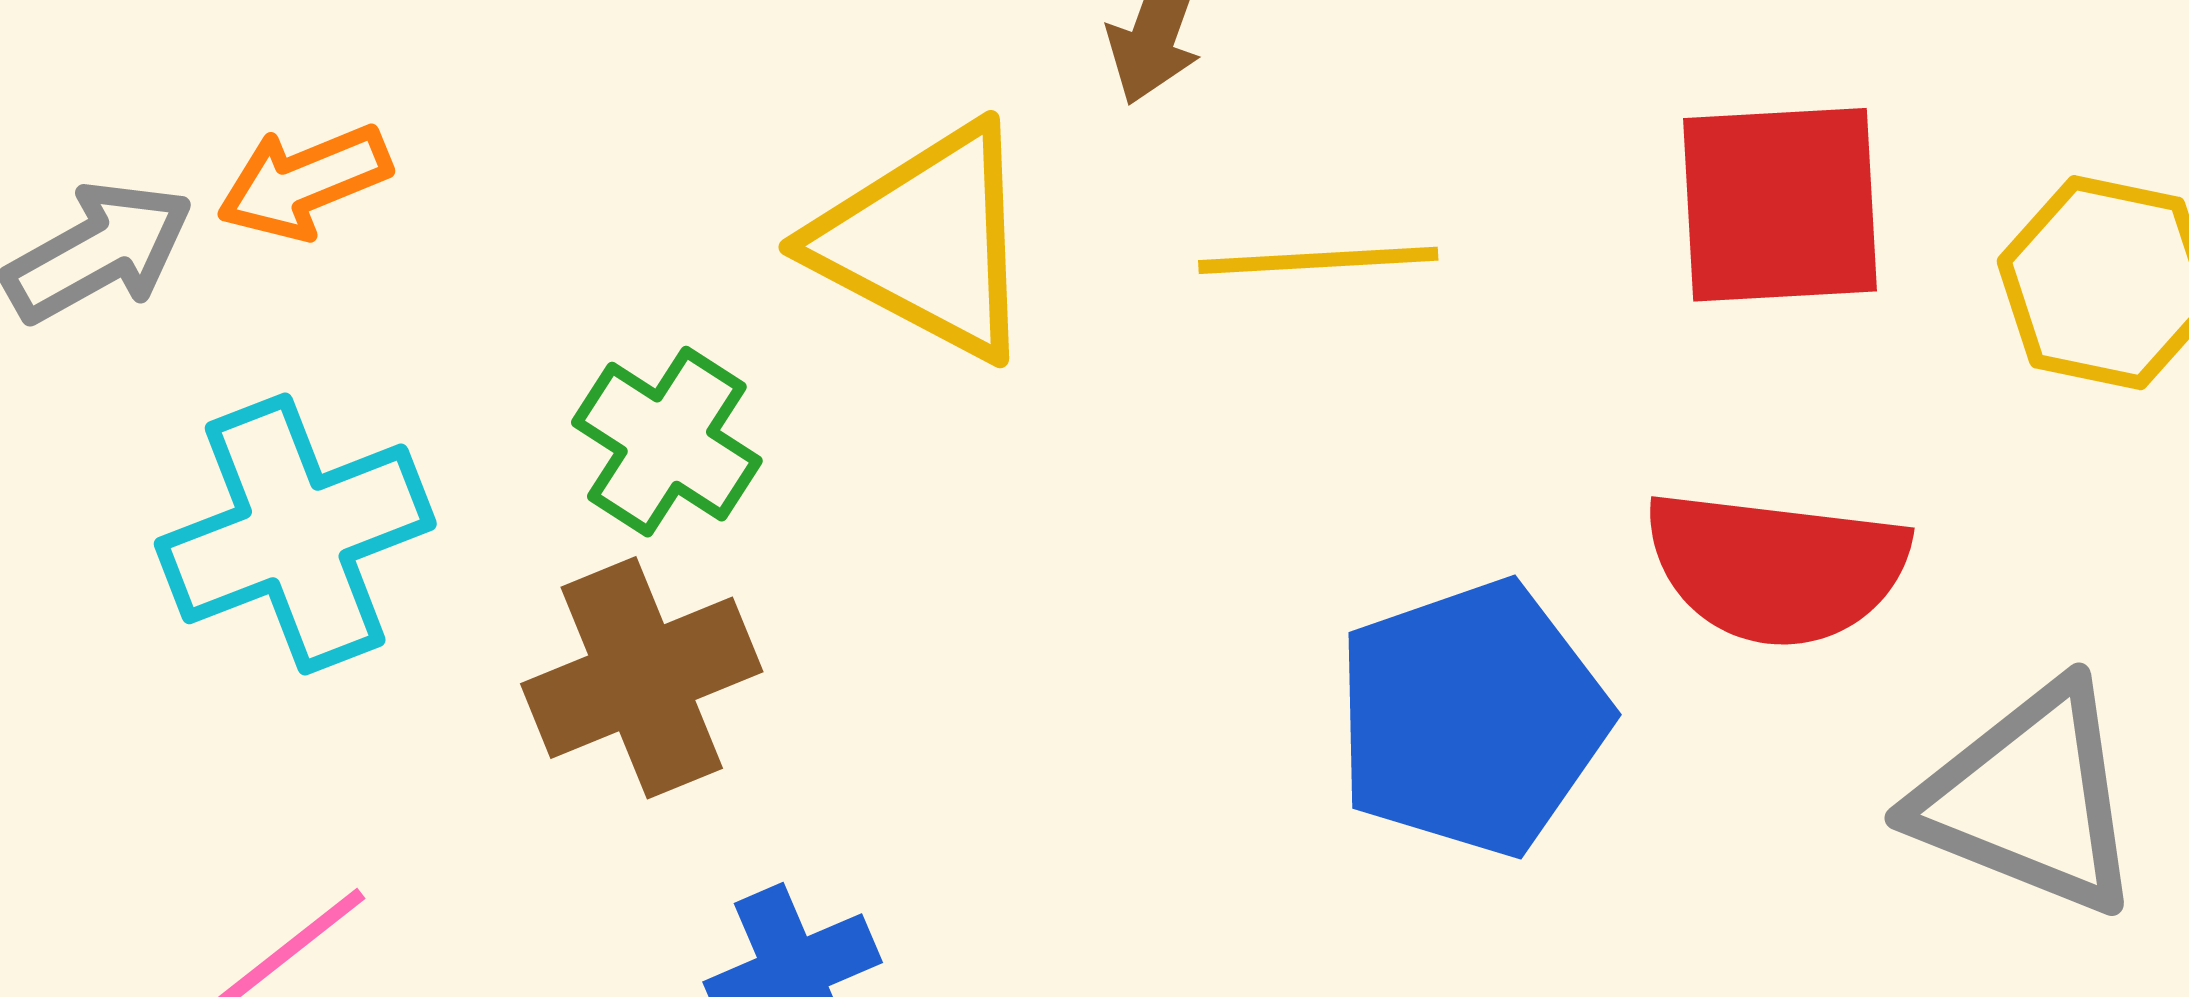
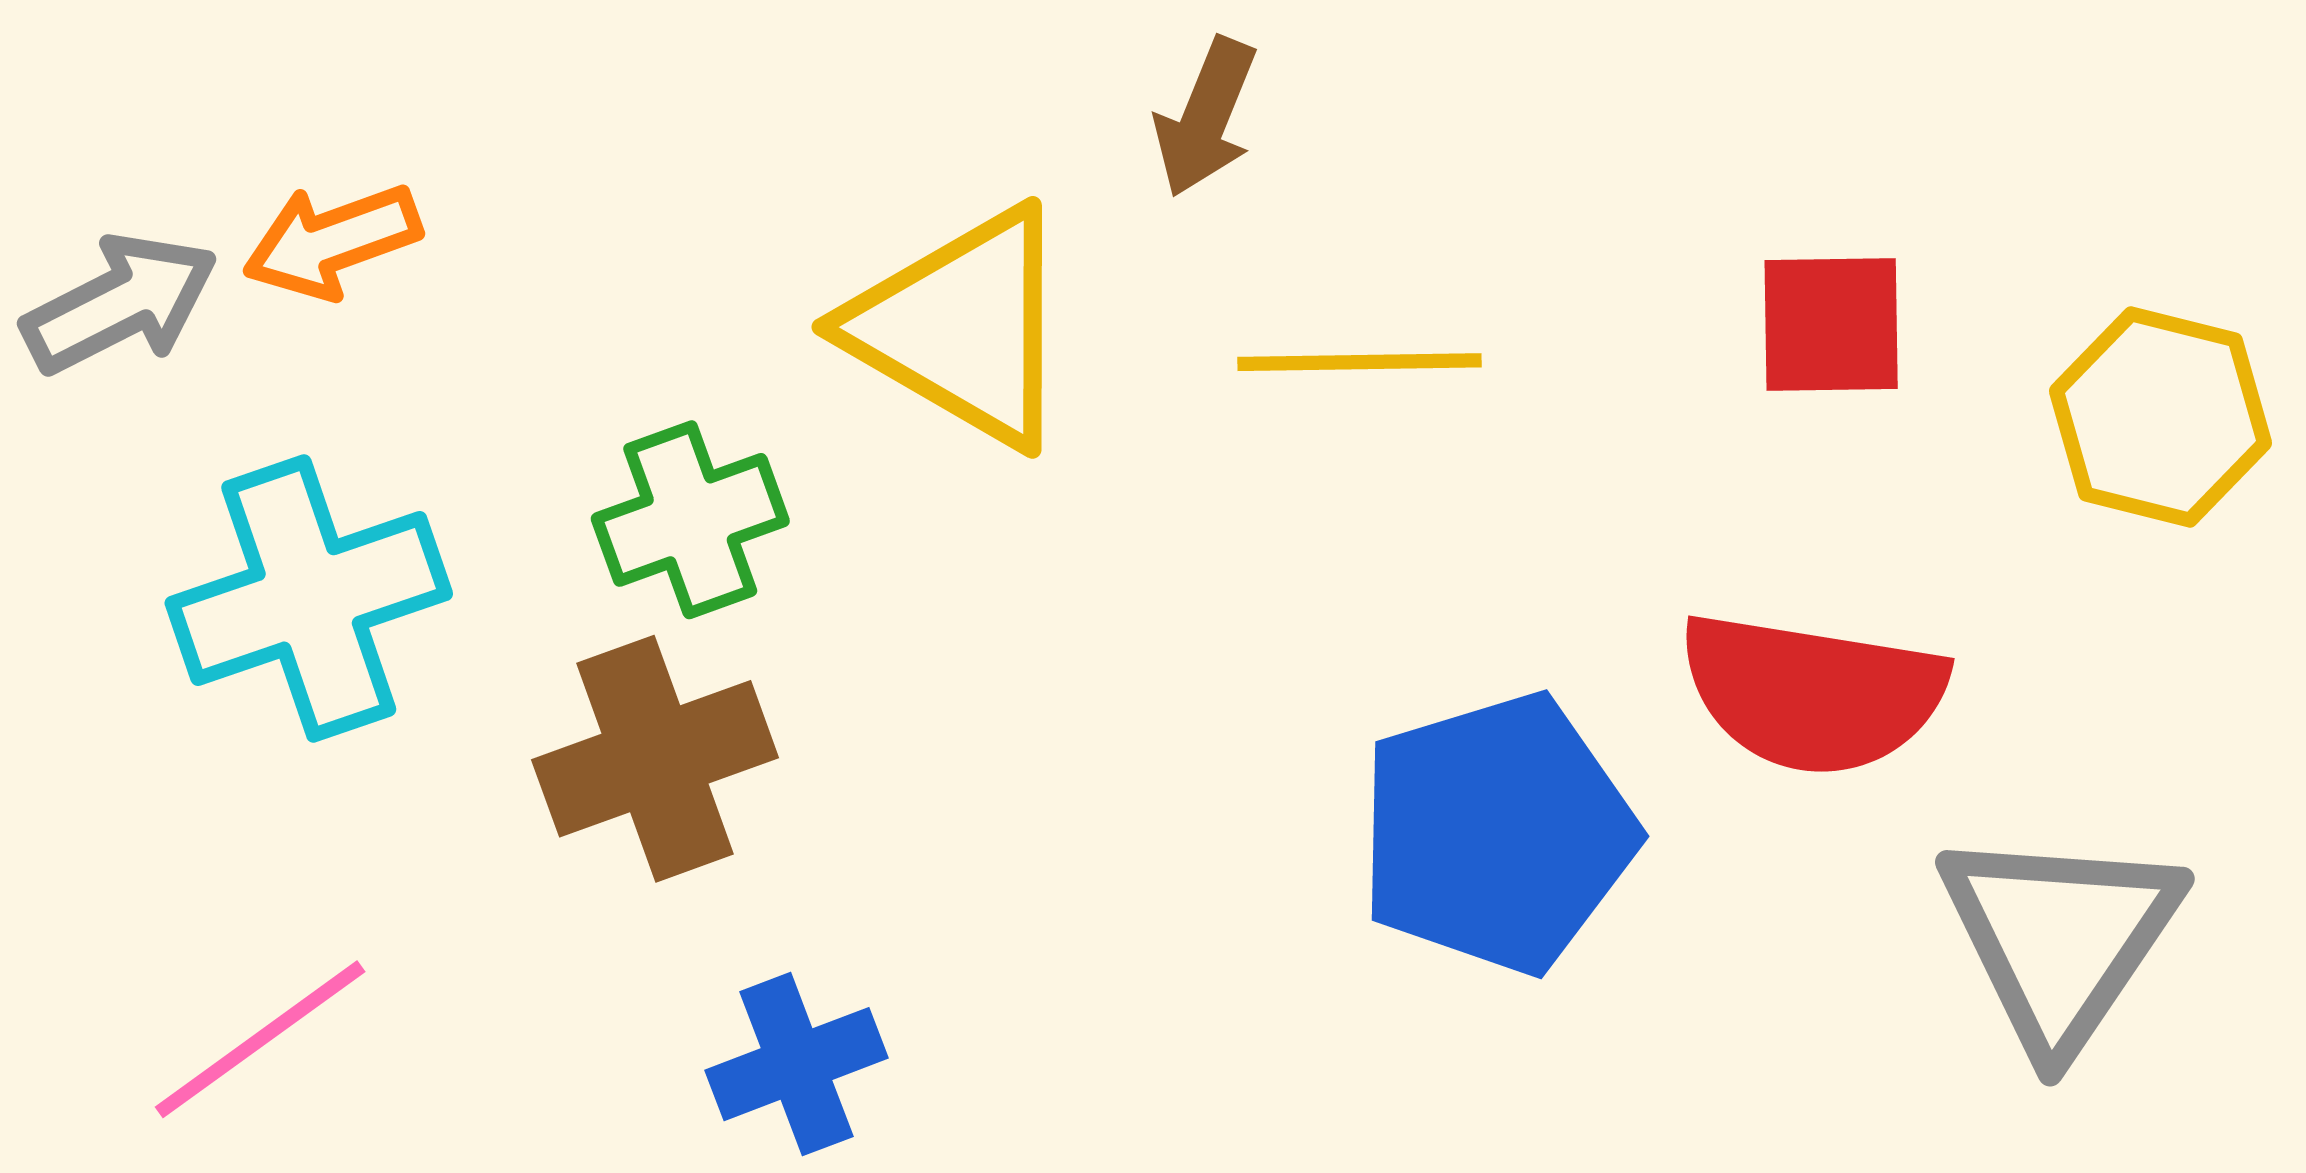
red square: (1780, 205) -> (1831, 325), size x0.7
green cross: (667, 442) -> (690, 520), turned 35
gray triangle: (2029, 799) -> (2060, 938), turned 40

